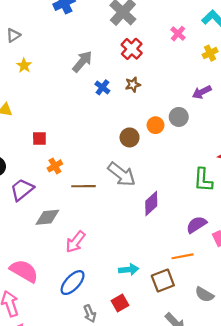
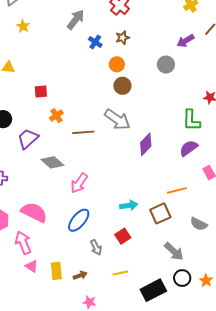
orange circle: (155, 125) -> (117, 64), moved
gray diamond: (47, 217) -> (52, 162), turned 50
purple semicircle: (196, 225) -> (189, 148), moved

